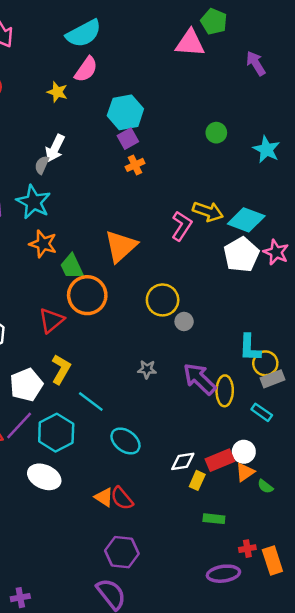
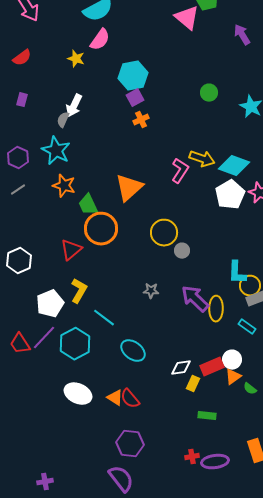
pink triangle: (190, 43) -> (187, 18), turned 36
white ellipse: (44, 477) -> (78, 394), moved
red cross: (247, 549) -> (192, 457), moved

